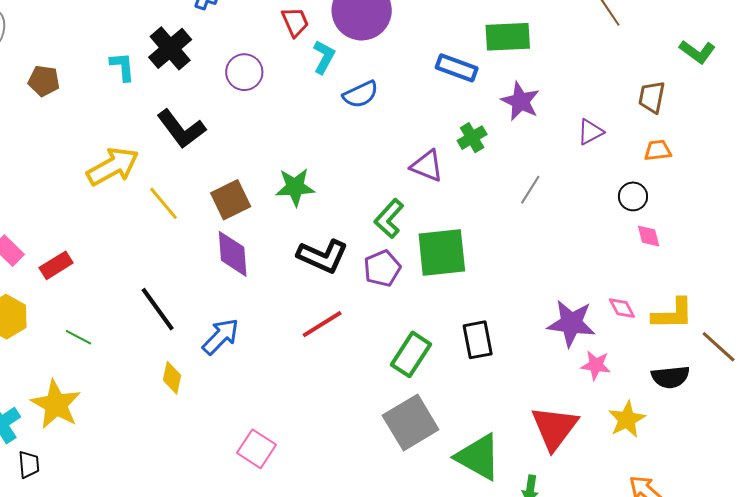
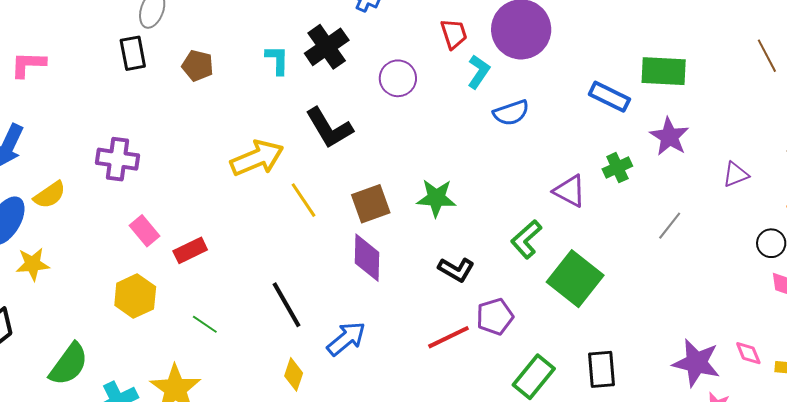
green square: (442, 252) -> (575, 279), turned 38
black L-shape: (323, 256) -> (456, 270), size x0.7
purple pentagon: (382, 268) -> (495, 317), moved

